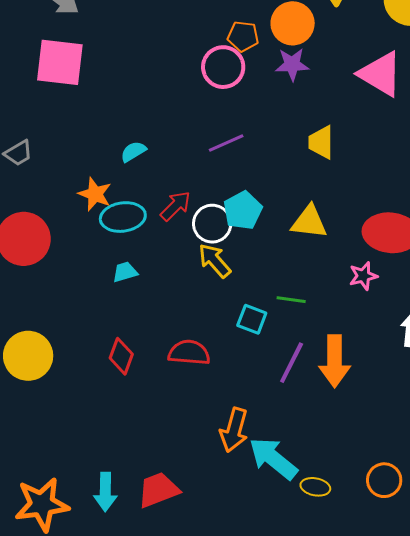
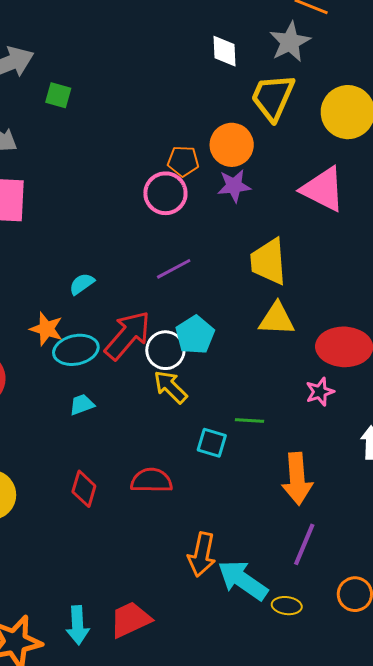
yellow trapezoid: (321, 142) -> (268, 262), size x1.4
red arrow: (175, 206) -> (128, 335), size x1.6
yellow triangle: (309, 222) -> (277, 319), moved
purple line: (292, 363) -> (304, 544), moved

